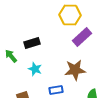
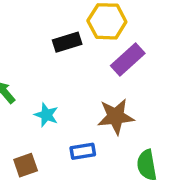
black rectangle: (32, 43) -> (67, 42), moved

